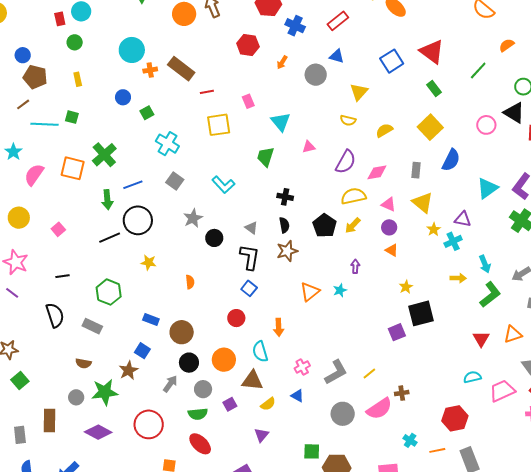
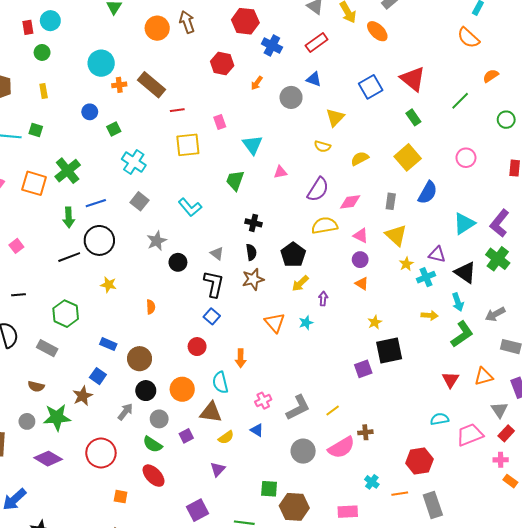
black triangle: (514, 113) -> (465, 272), moved
yellow arrow: (353, 225) -> (300, 283), moved
orange triangle: (310, 292) -> (275, 323), turned -35
green semicircle: (198, 414) -> (152, 444), turned 36

